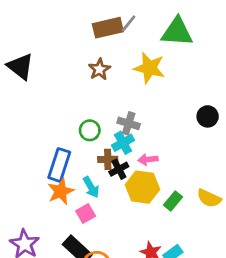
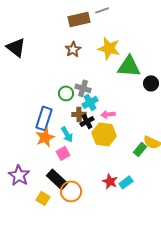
gray line: (129, 24) -> (102, 10), moved, turned 32
green triangle: (177, 32) -> (129, 66), moved
gray cross: (129, 123) -> (83, 88), moved
green rectangle: (173, 201) -> (140, 149), moved

